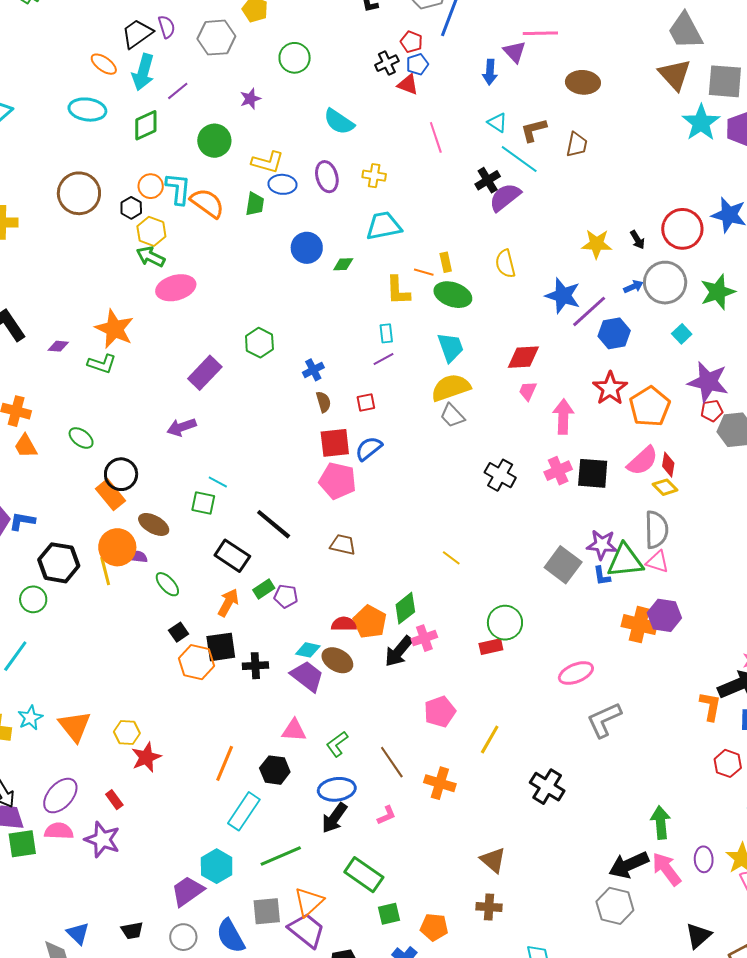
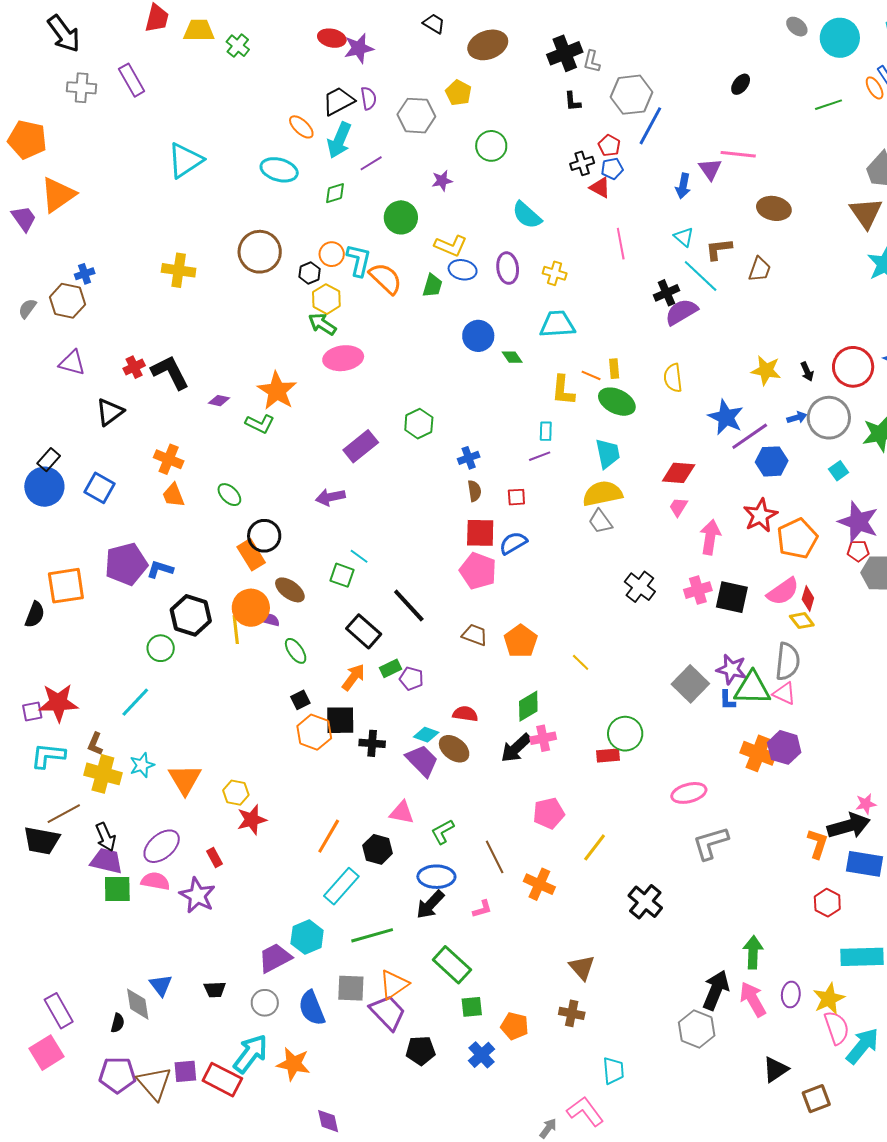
green diamond: (146, 125) -> (335, 193), size x0.7
green diamond: (343, 264) -> (512, 357), turned 50
orange pentagon: (370, 622) -> (521, 641), moved
black arrow: (629, 865) -> (716, 990), turned 129

